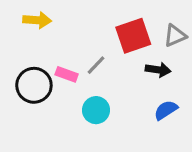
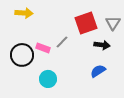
gray triangle: (175, 36) -> (113, 23), turned -35
cyan circle: (96, 110) -> (48, 79), moved
blue semicircle: (166, 110) -> (98, 71), moved

